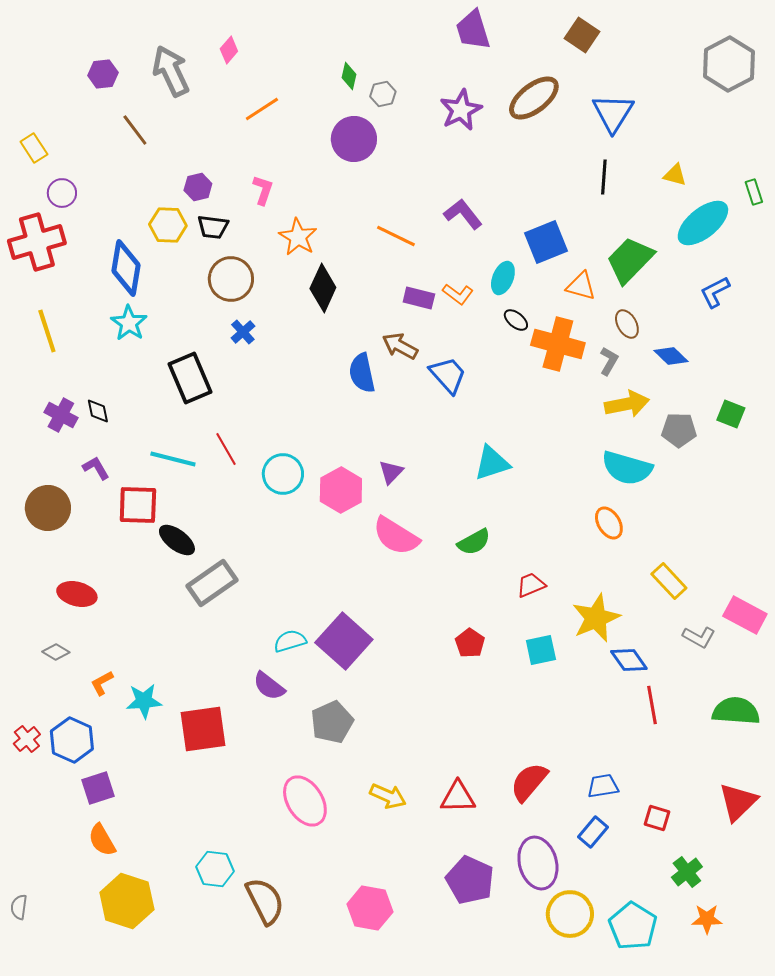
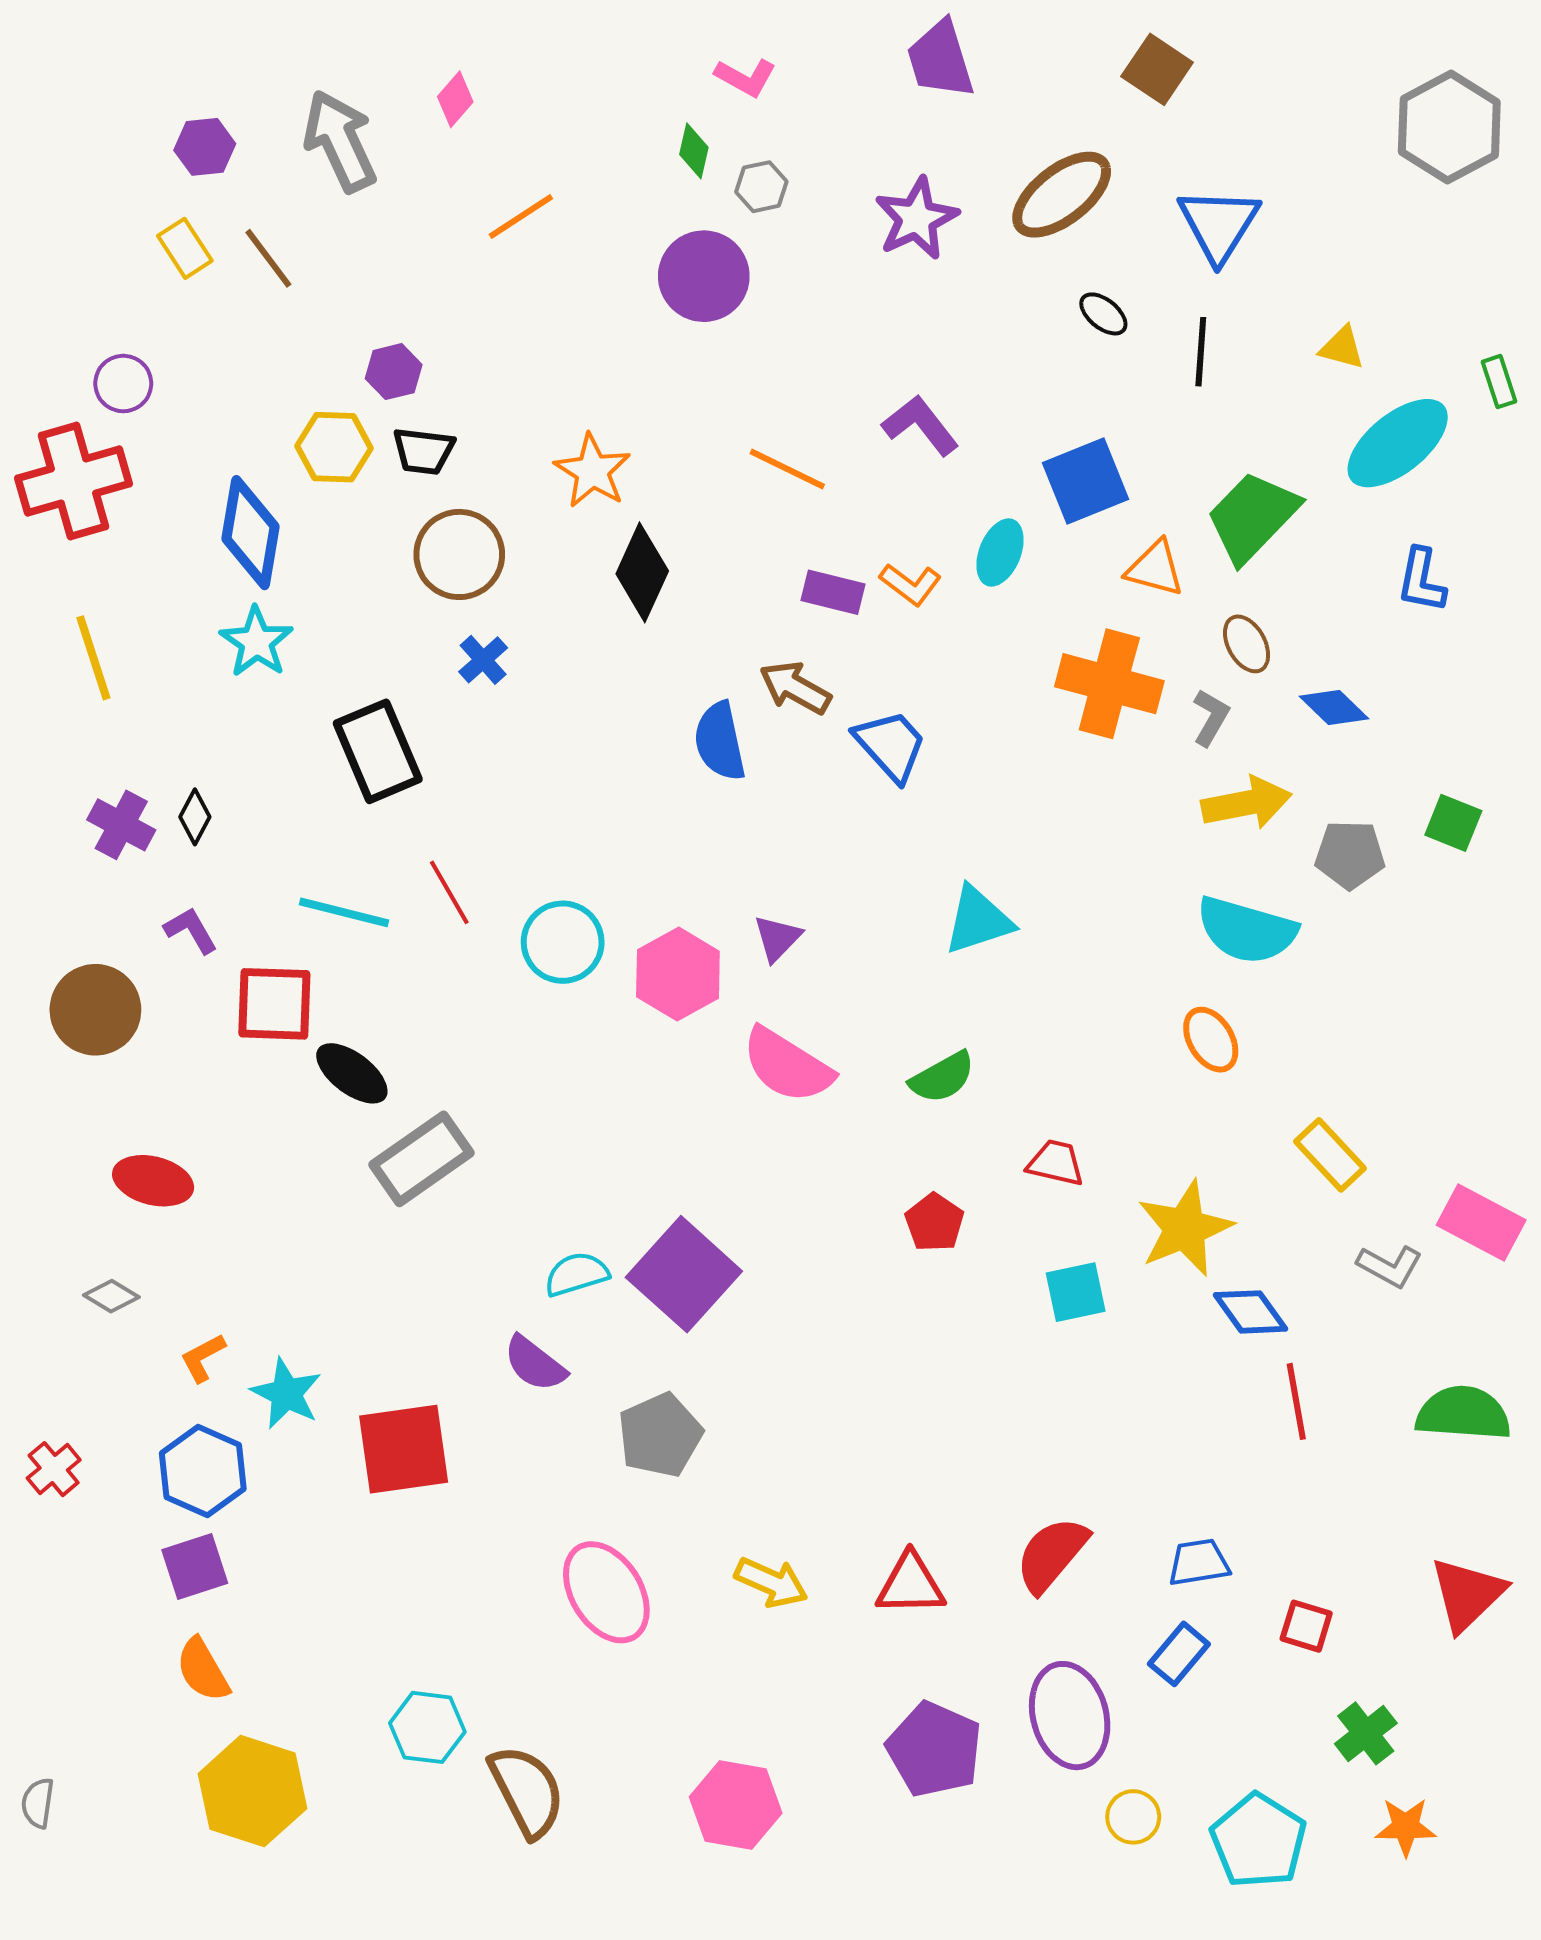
yellow rectangle: (34, 148) -> (185, 248), moved
pink L-shape: (263, 190) -> (746, 77), moved, turned 100
blue L-shape: (715, 292) -> (1421, 580), turned -52
black ellipse: (516, 320) -> (1103, 314), moved
black diamond: (98, 411) -> (195, 817), turned 40
red trapezoid: (531, 585) -> (1056, 1163), turned 36
red pentagon: (470, 643) -> (934, 1222), moved
cyan star: (144, 701) -> (286, 1393), turned 30
blue hexagon: (72, 740) -> (203, 1471), moved
yellow circle: (570, 914) -> (1133, 1817), size x0.6

